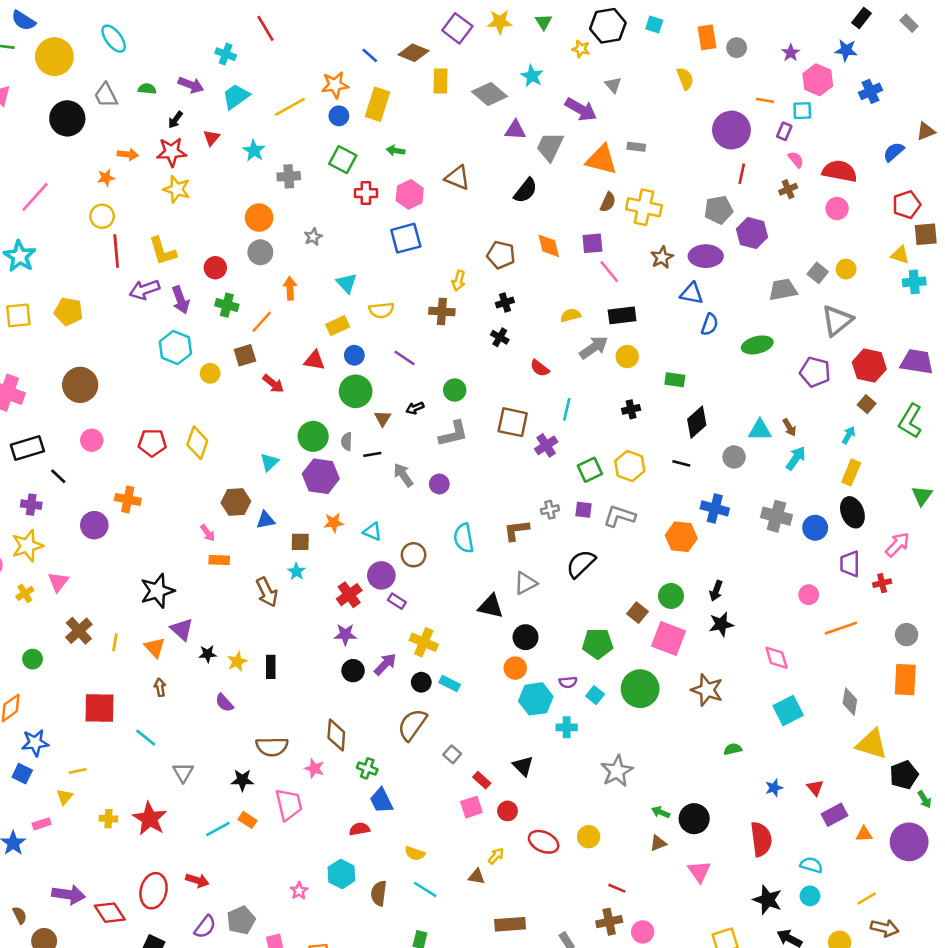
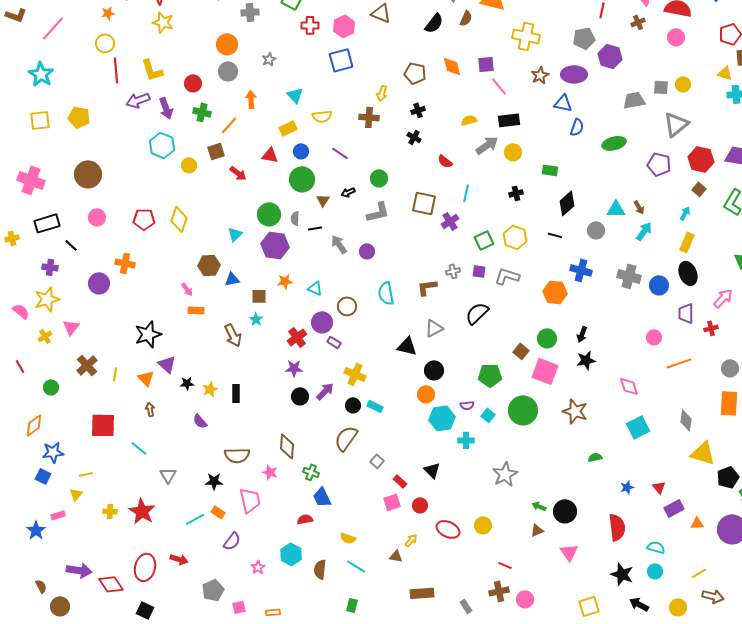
brown semicircle: (608, 202) -> (466, 18), moved
gray square: (818, 273) -> (661, 87), turned -35
purple semicircle: (205, 927) -> (232, 541), moved

